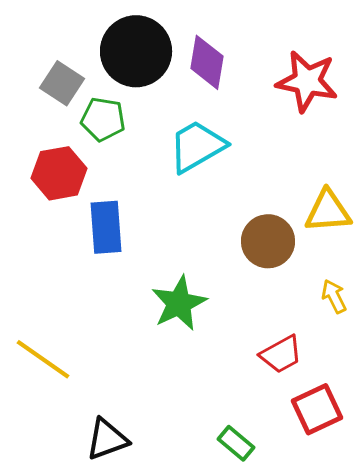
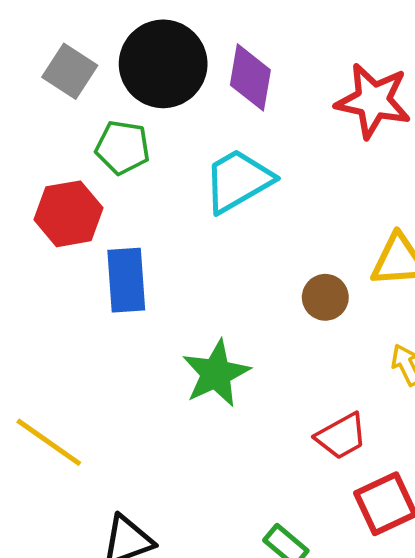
gray square: (62, 83) -> (70, 71), moved
brown circle: (268, 241) -> (325, 297), size x0.7

